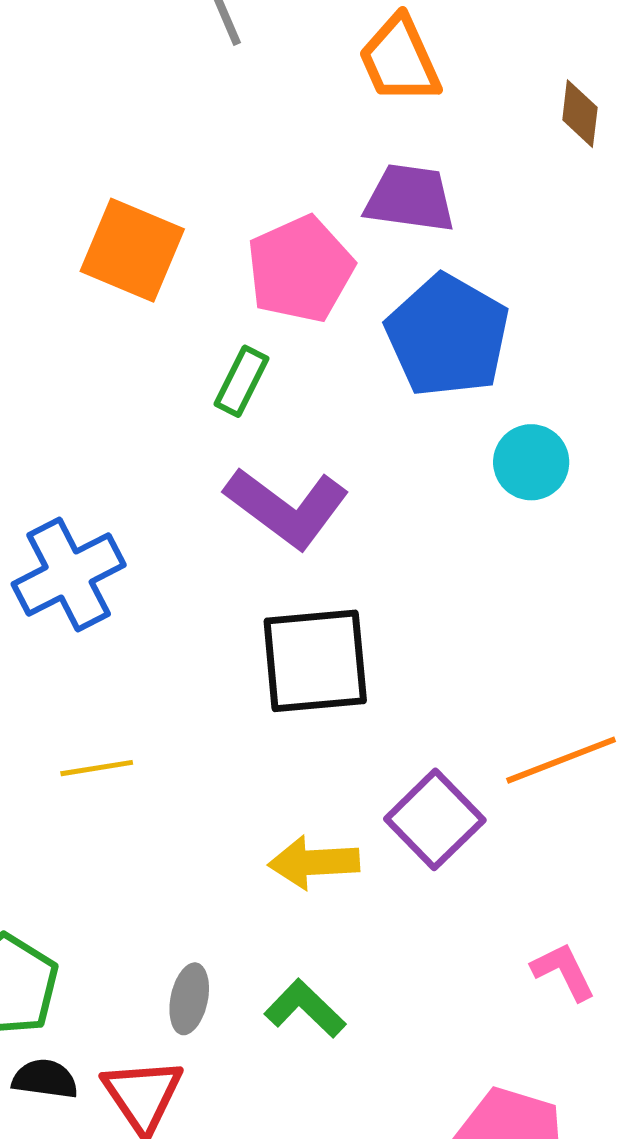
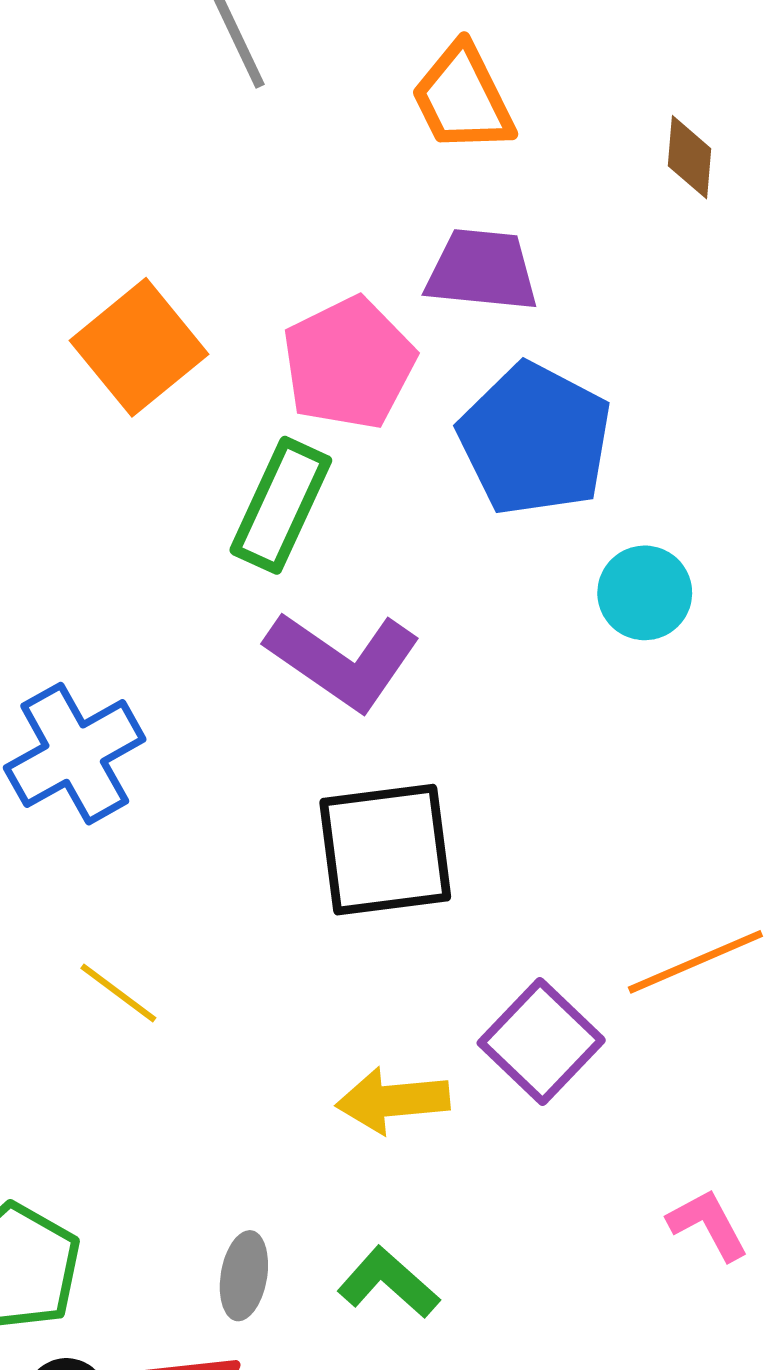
orange square: (132, 250) -> (139, 347), turned 30
green rectangle: (241, 381) -> (281, 505), size x1.5
yellow line: (97, 768) -> (118, 993), turned 48

